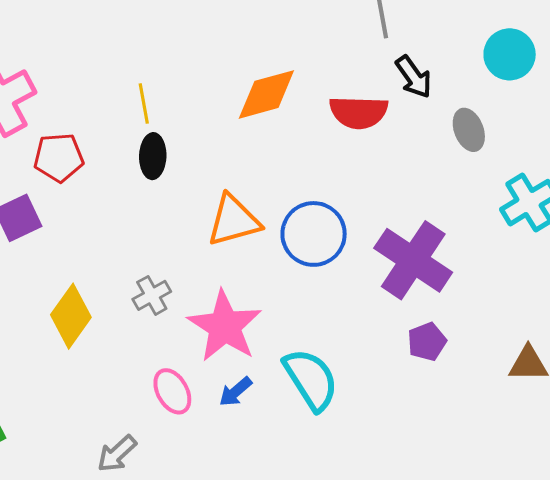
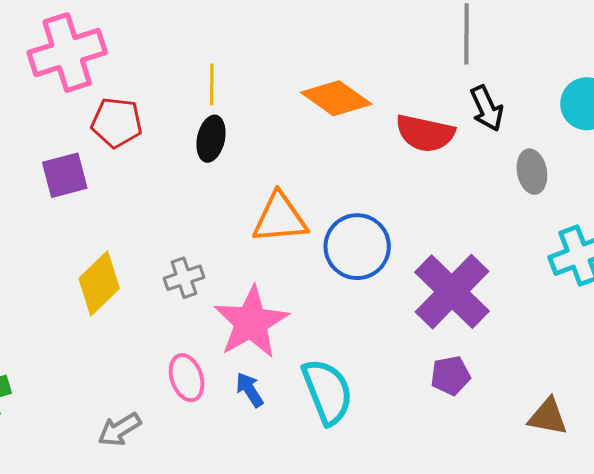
orange diamond: (266, 94) -> (336, 98), turned 40
blue arrow: (235, 392) -> (250, 390), turned 87

